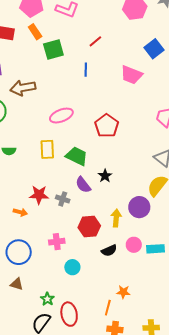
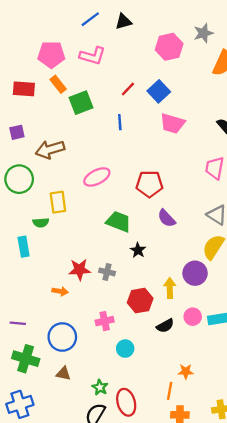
blue square: (154, 49) -> (159, 91), moved
red pentagon: (107, 126) -> (149, 184), turned -30
yellow rectangle: (47, 149) -> (58, 202), moved
black star: (105, 176) -> (138, 250), moved
purple semicircle: (83, 185) -> (167, 218), moved

